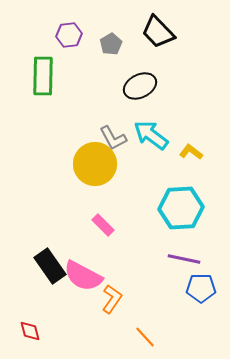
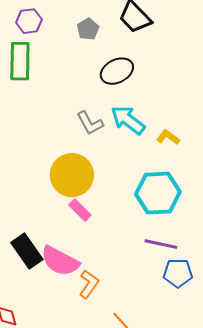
purple hexagon: (69, 35) -> (29, 21), moved
yellow circle: (95, 164) -> (72, 175), moved

